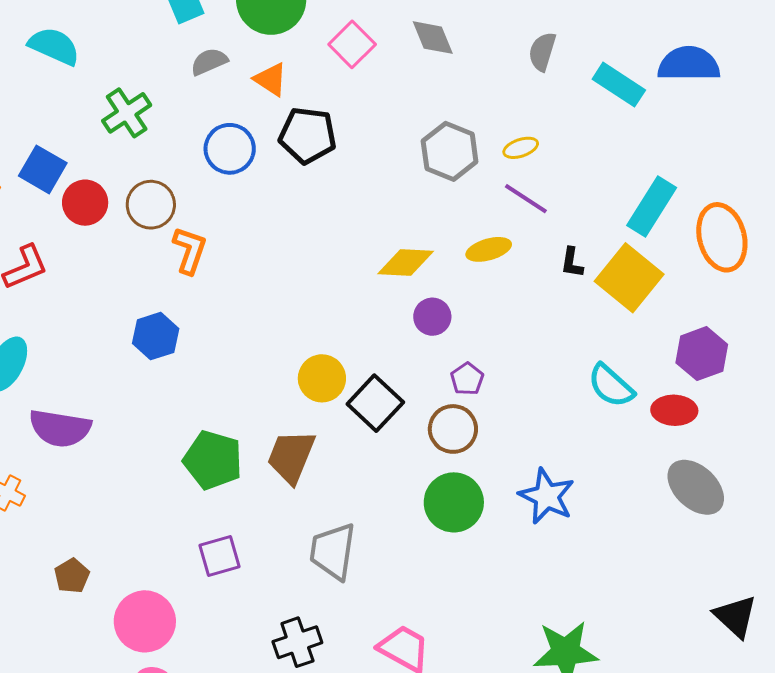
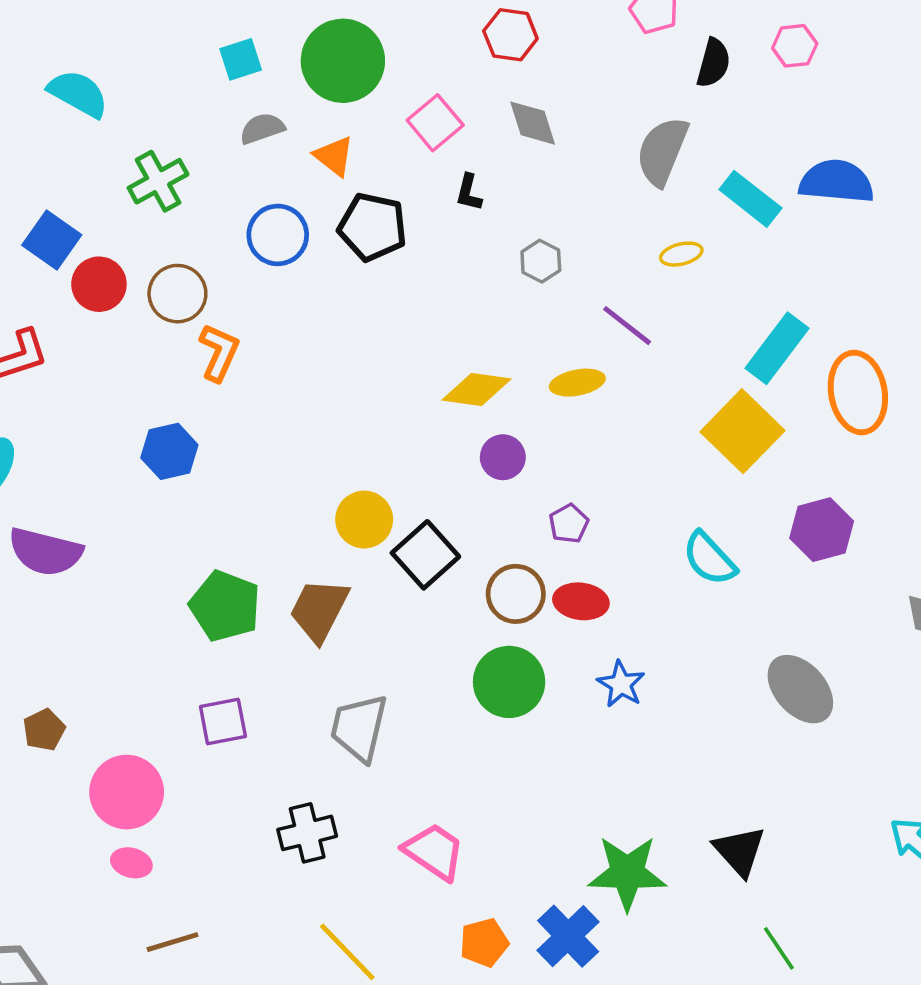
gray semicircle: (542, 52) -> (662, 151), size x1.5
yellow ellipse: (521, 148) -> (681, 254), moved
gray hexagon: (450, 151) -> (541, 261), size x0.6
black L-shape: (572, 263) -> (469, 193), moved
purple pentagon: (467, 379) -> (569, 524), moved
red ellipse: (674, 410) -> (581, 601), moved
blue star: (547, 496) -> (621, 684), size x0.7
black triangle: (736, 616) -> (740, 851), moved

